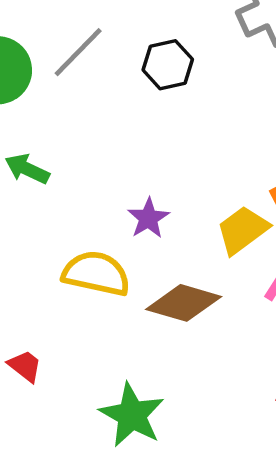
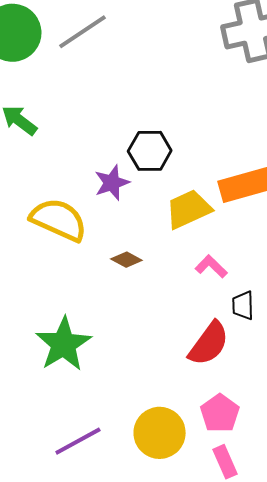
black hexagon: (168, 65) -> (150, 151), moved
brown diamond: (184, 303) -> (126, 260), size x0.5

